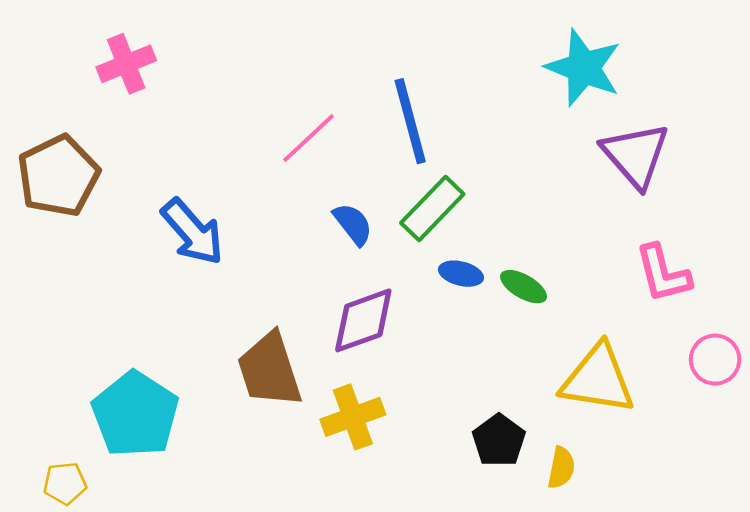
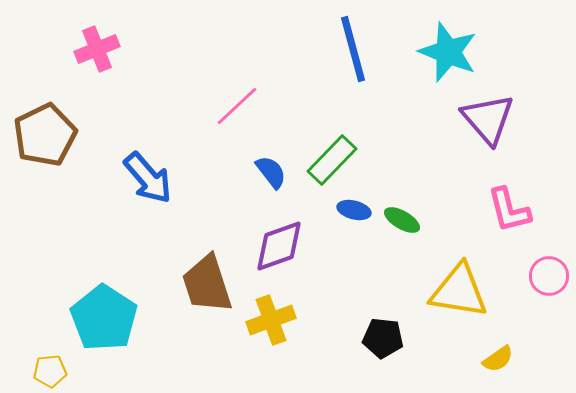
blue line: (410, 121) -> (353, 49), moved
black pentagon: (499, 440) -> (383, 338), turned -30
yellow semicircle: (561, 468) -> (498, 359), moved, turned 44

